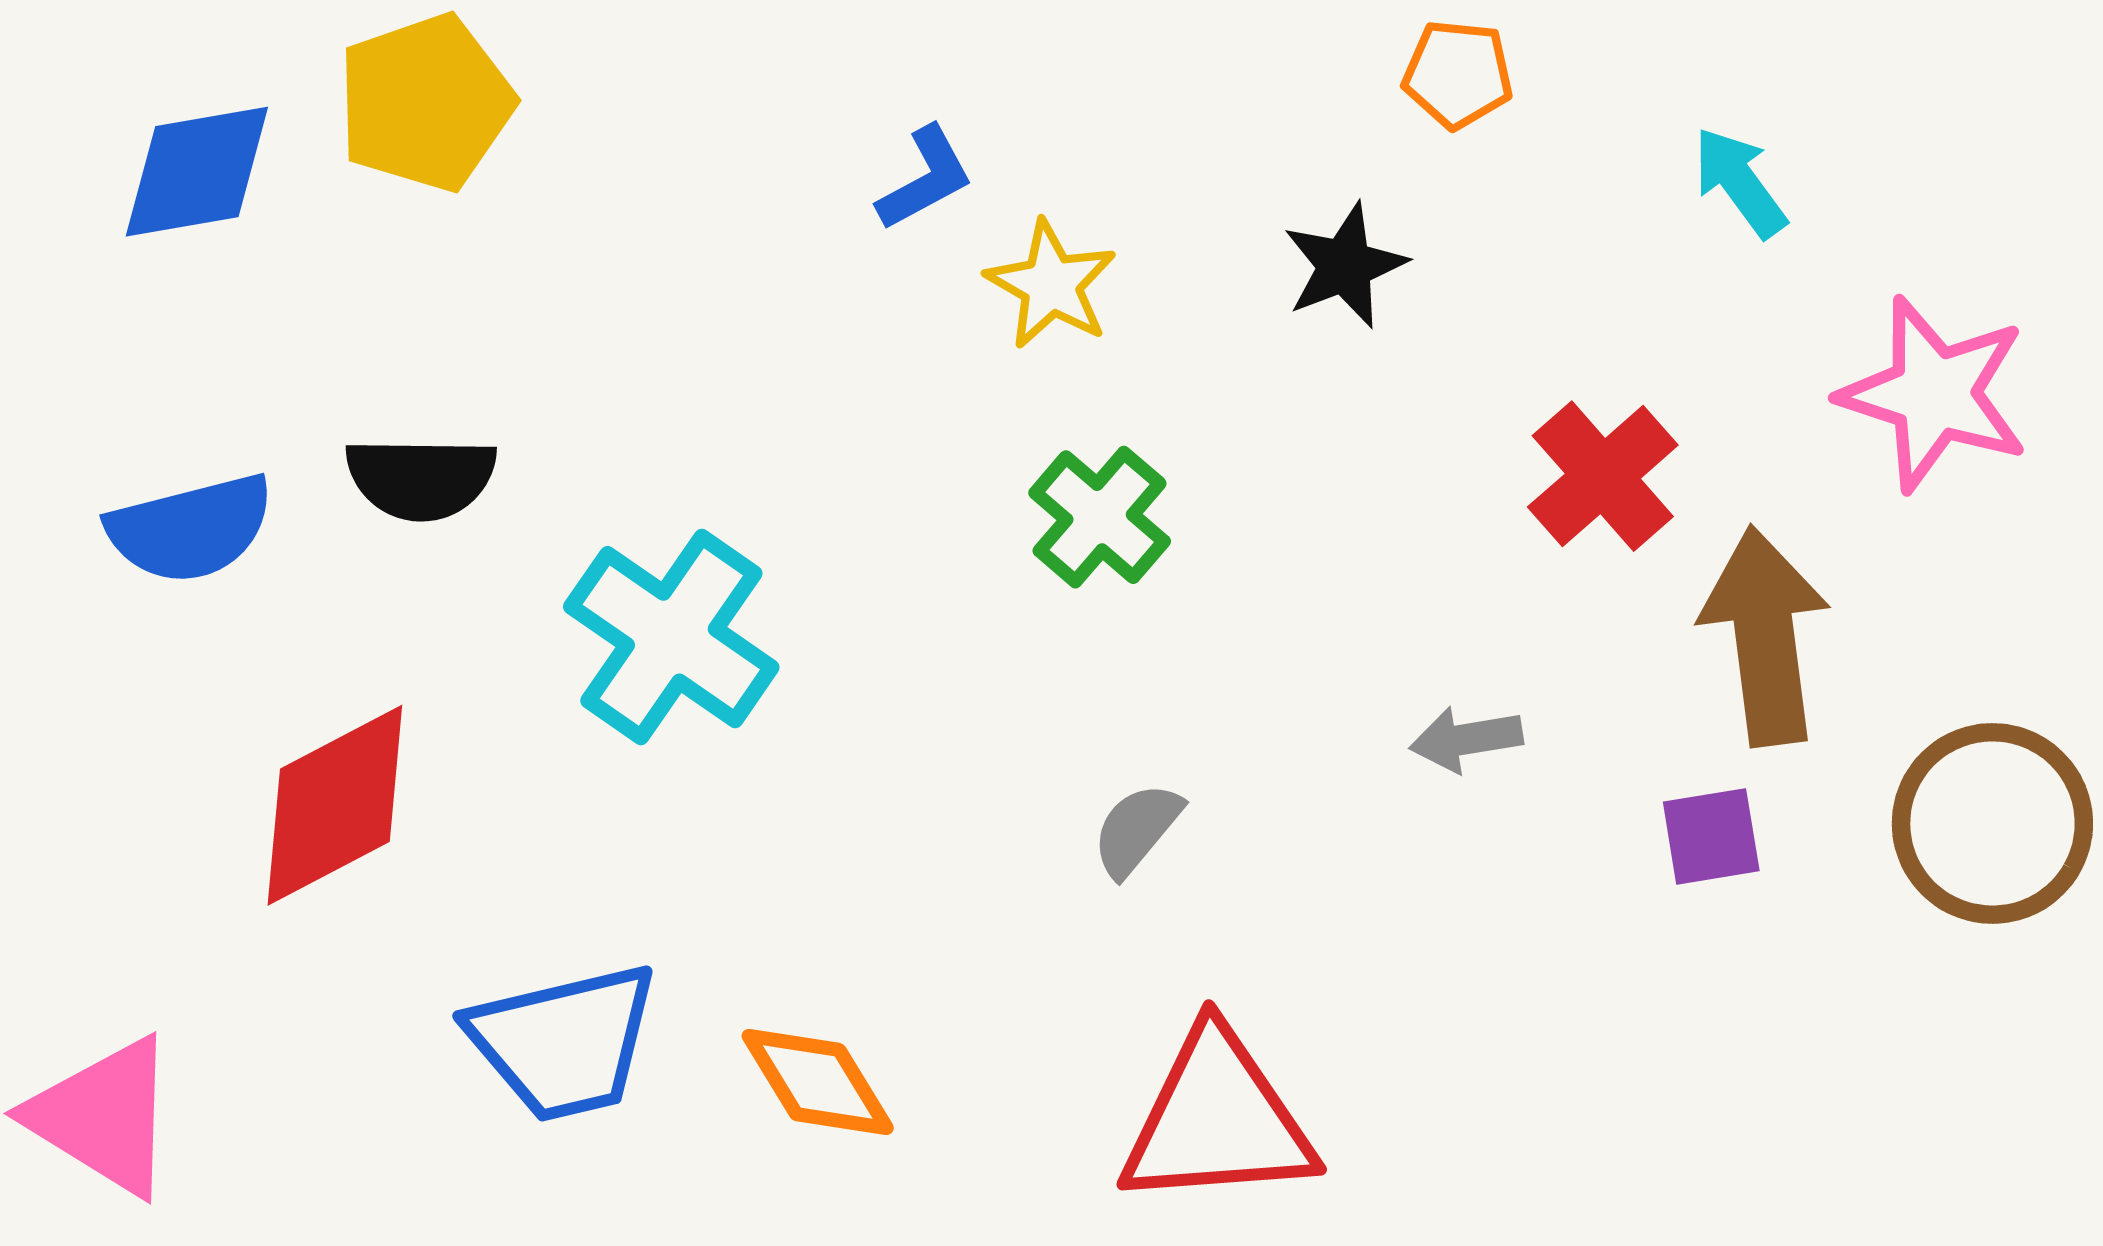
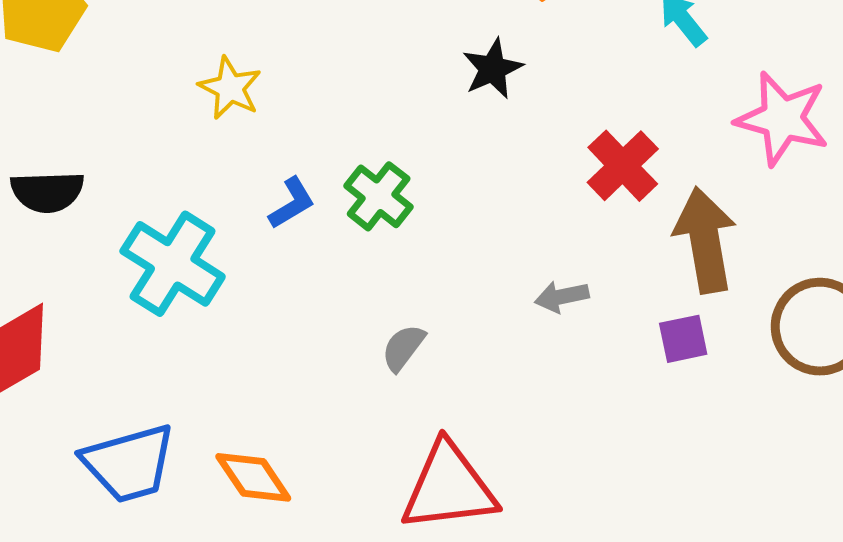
blue L-shape: (925, 178) -> (292, 203), moved
yellow star: (1051, 285) -> (230, 88), moved

